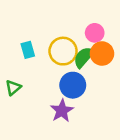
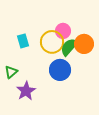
pink circle: (95, 33) -> (63, 31), moved
purple star: (62, 111) -> (26, 91), moved

